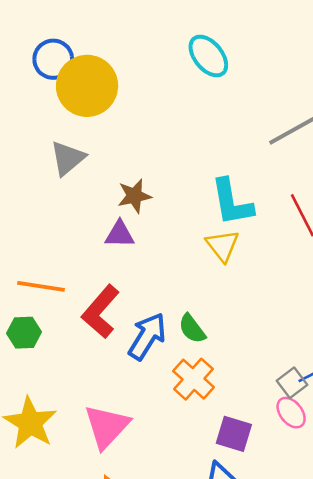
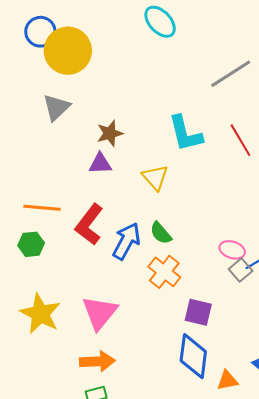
yellow triangle: (222, 245) -> (155, 177), moved
pink ellipse: (291, 413) -> (232, 250), moved, turned -30

